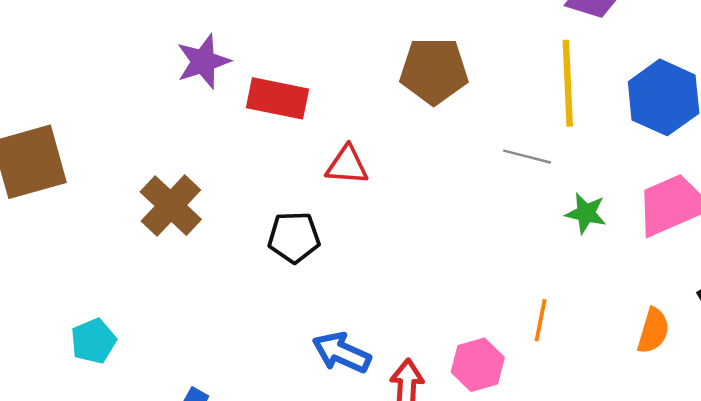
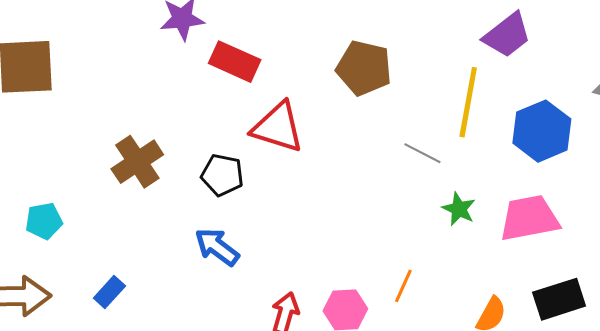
red triangle: (347, 165) -> (278, 127), size x1.5
brown cross: (171, 206) -> (137, 162), moved
blue arrow: (342, 353) -> (217, 247), moved

